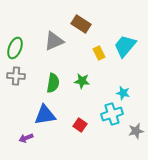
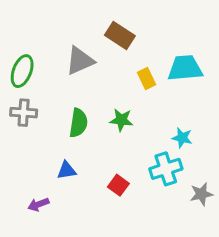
cyan trapezoid: (125, 46) -> (185, 68), turned 45
blue triangle: (45, 115) -> (67, 170), size x0.6

